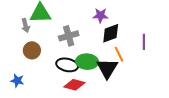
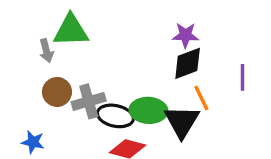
purple star: (100, 15) -> (185, 35), moved
gray cross: (69, 36) -> (89, 101), moved

